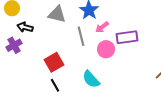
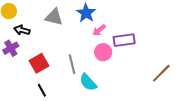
gray line: (81, 36) -> (72, 64), moved
red square: (54, 62) -> (39, 63), moved
black line: (55, 85) -> (42, 90), moved

